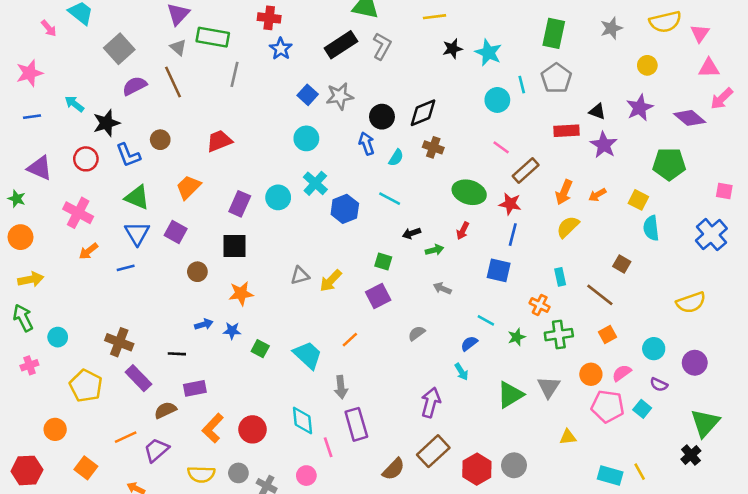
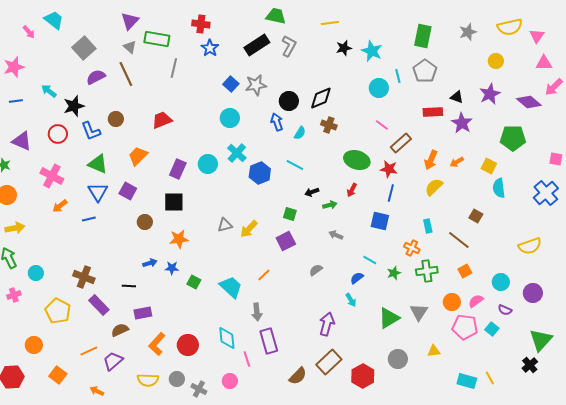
gray circle: (514, 465) -> (398, 359), moved

